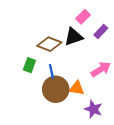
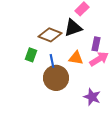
purple rectangle: (101, 31) -> (96, 44), moved, turned -32
orange triangle: (77, 88) -> (76, 58), moved

